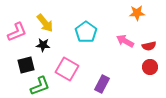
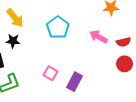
pink square: (67, 69) -> (51, 73), moved, size x0.6

